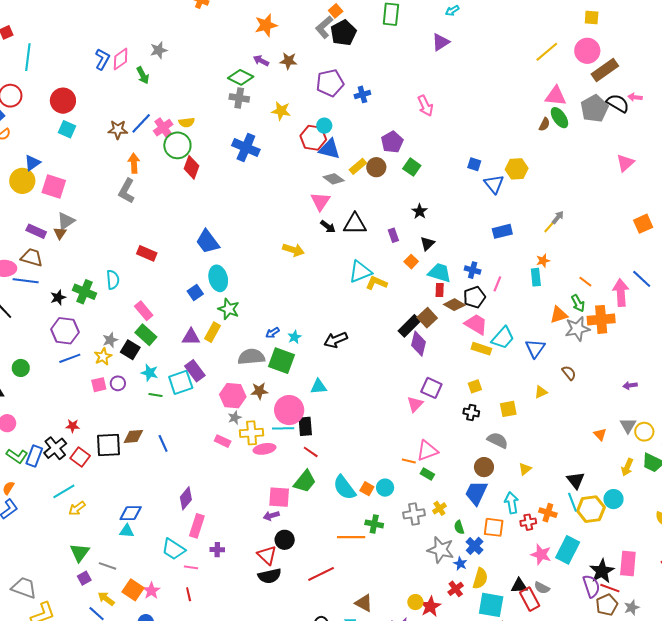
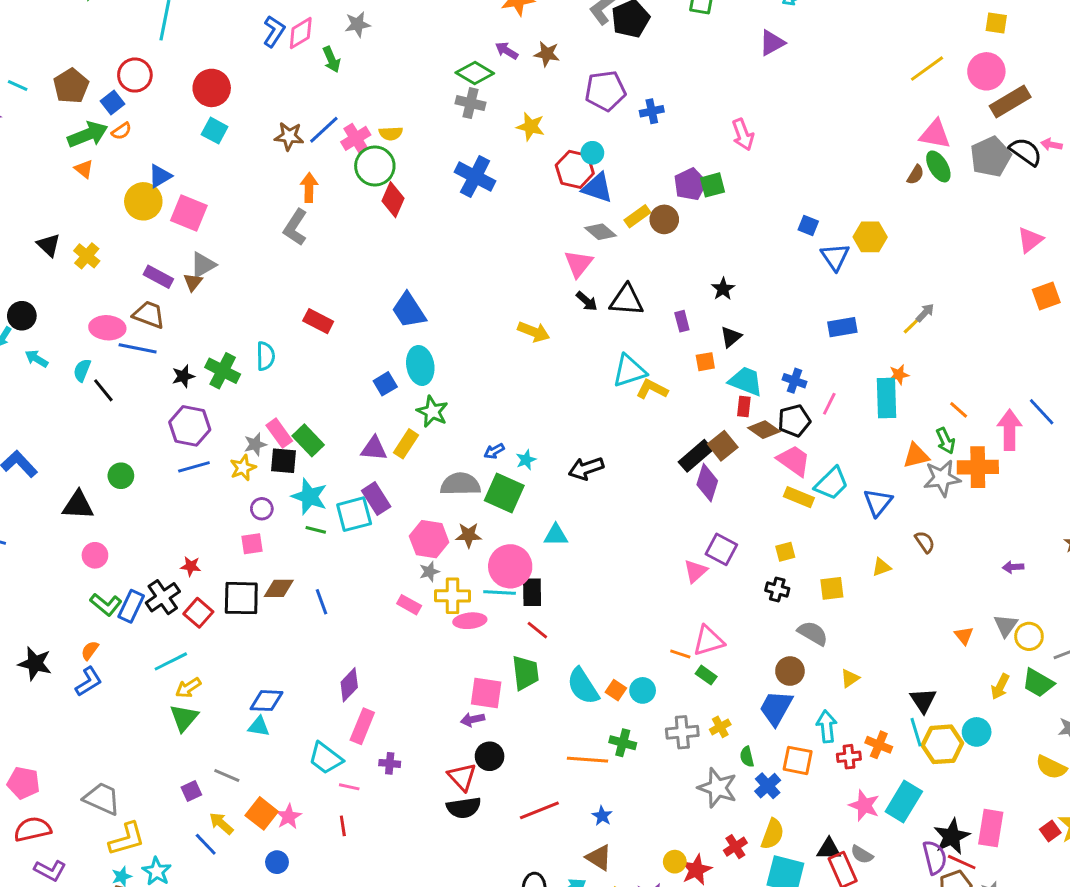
green square: (412, 167) -> (712, 185), moved, turned 36
orange square: (643, 224) -> (1046, 296), moved
orange square: (411, 262) -> (705, 362), turned 32
cyan rectangle: (536, 277) -> (886, 398), size x1.5
pink rectangle: (144, 311) -> (279, 433), moved
black square: (130, 350) -> (284, 461), turned -30
cyan star: (150, 373) -> (309, 497), size x1.4
pink square: (99, 385) -> (252, 544), moved
green trapezoid: (305, 481) -> (525, 673), turned -50
green triangle: (80, 553) -> (184, 718), moved
blue star: (460, 564) -> (602, 816), moved

